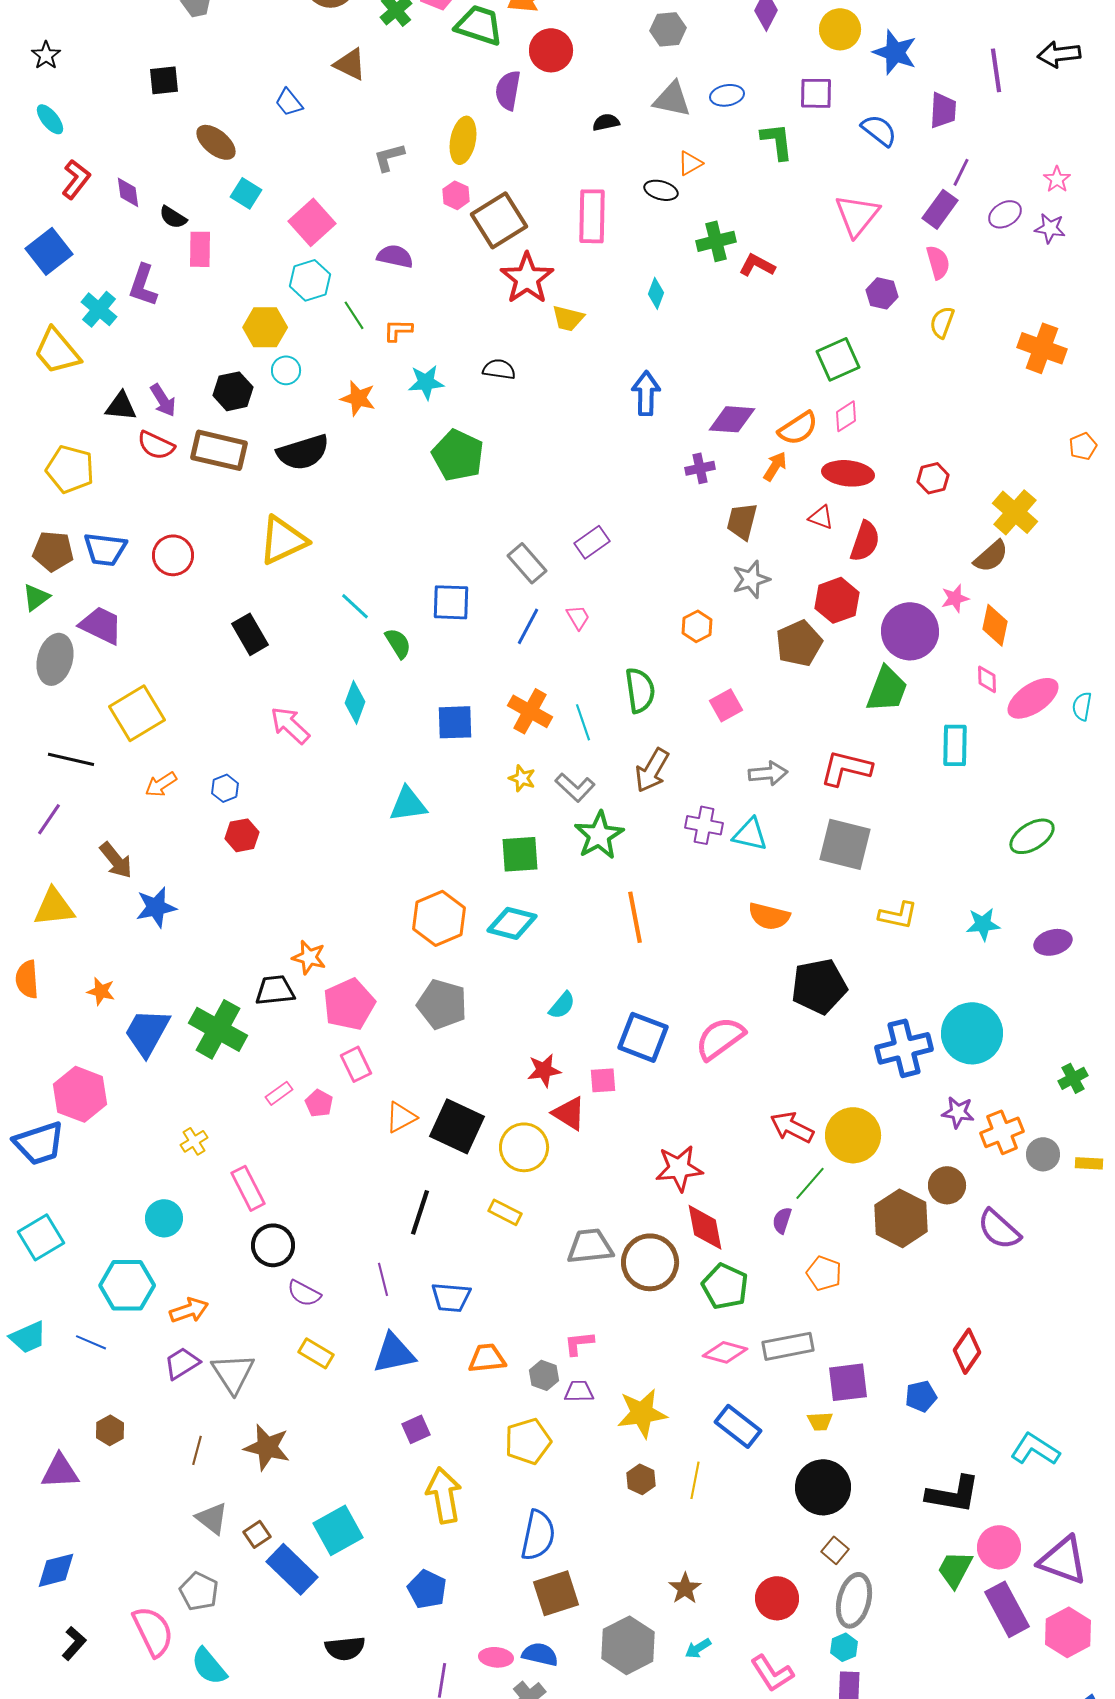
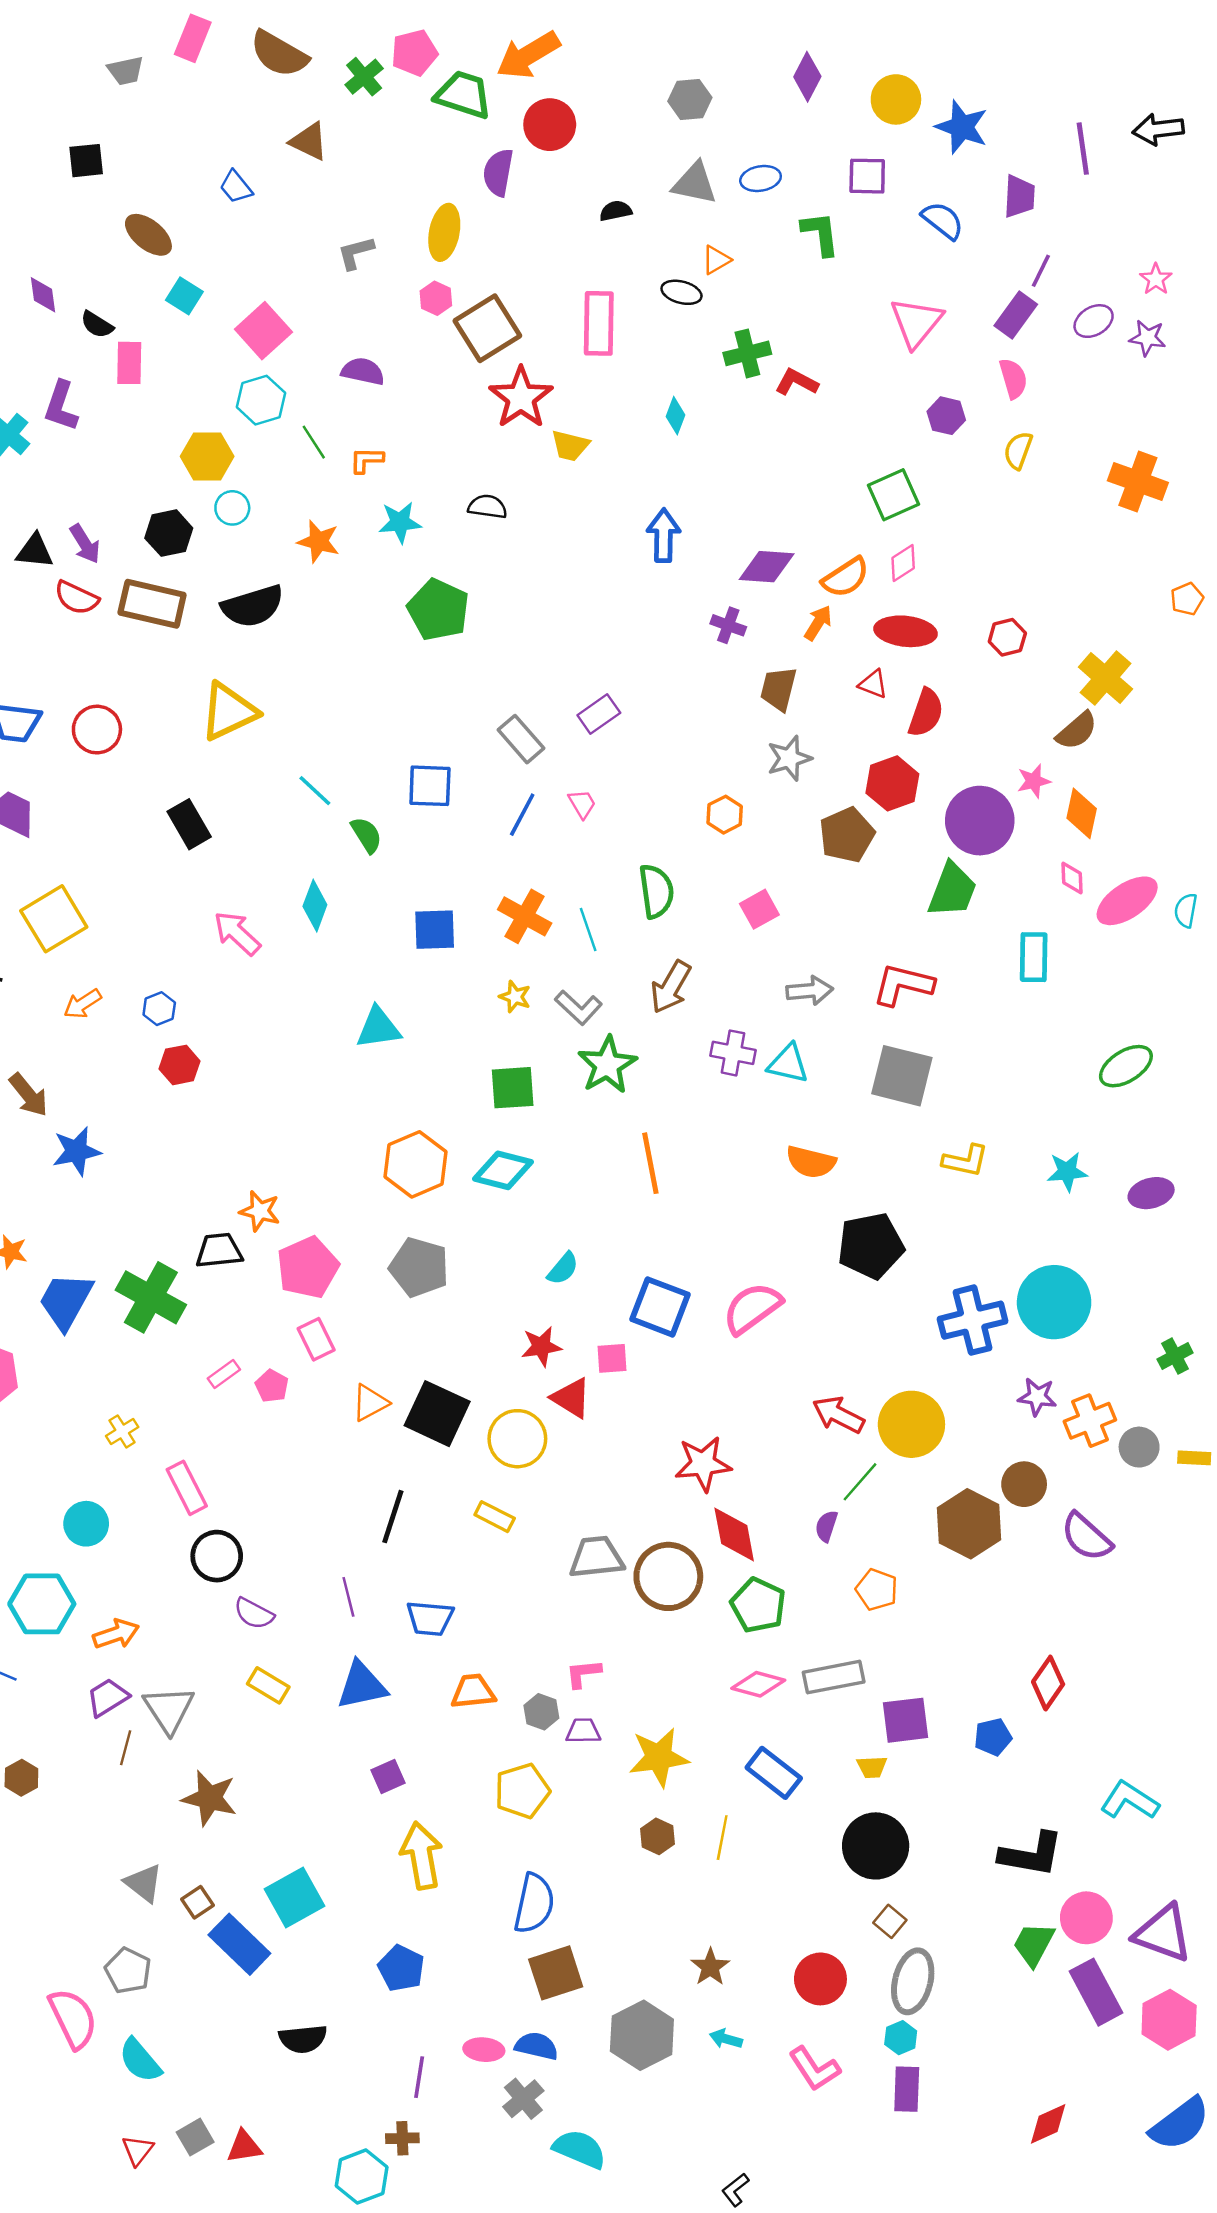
purple cross: (700, 468) -> (728, 625), turned 32
brown line: (197, 1450) -> (126, 1748), moved
cyan arrow: (698, 1648) -> (726, 2039), turned 48

